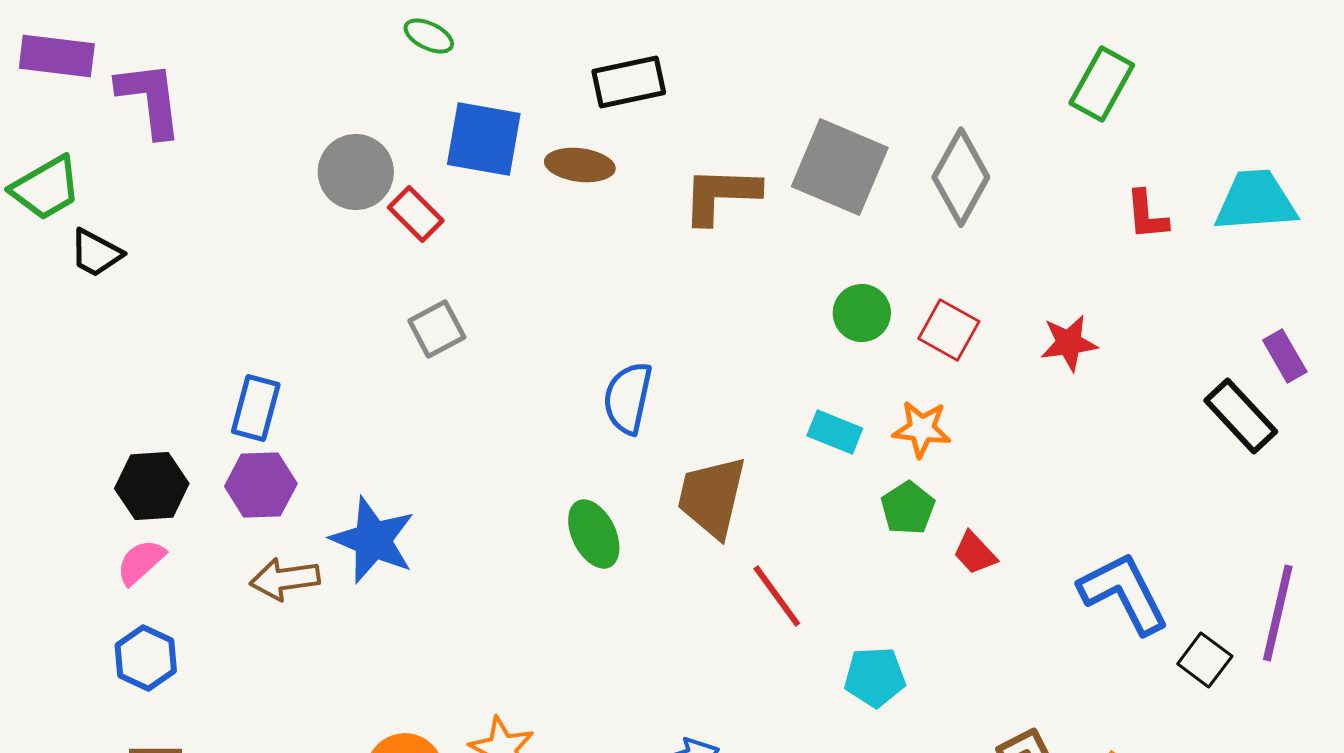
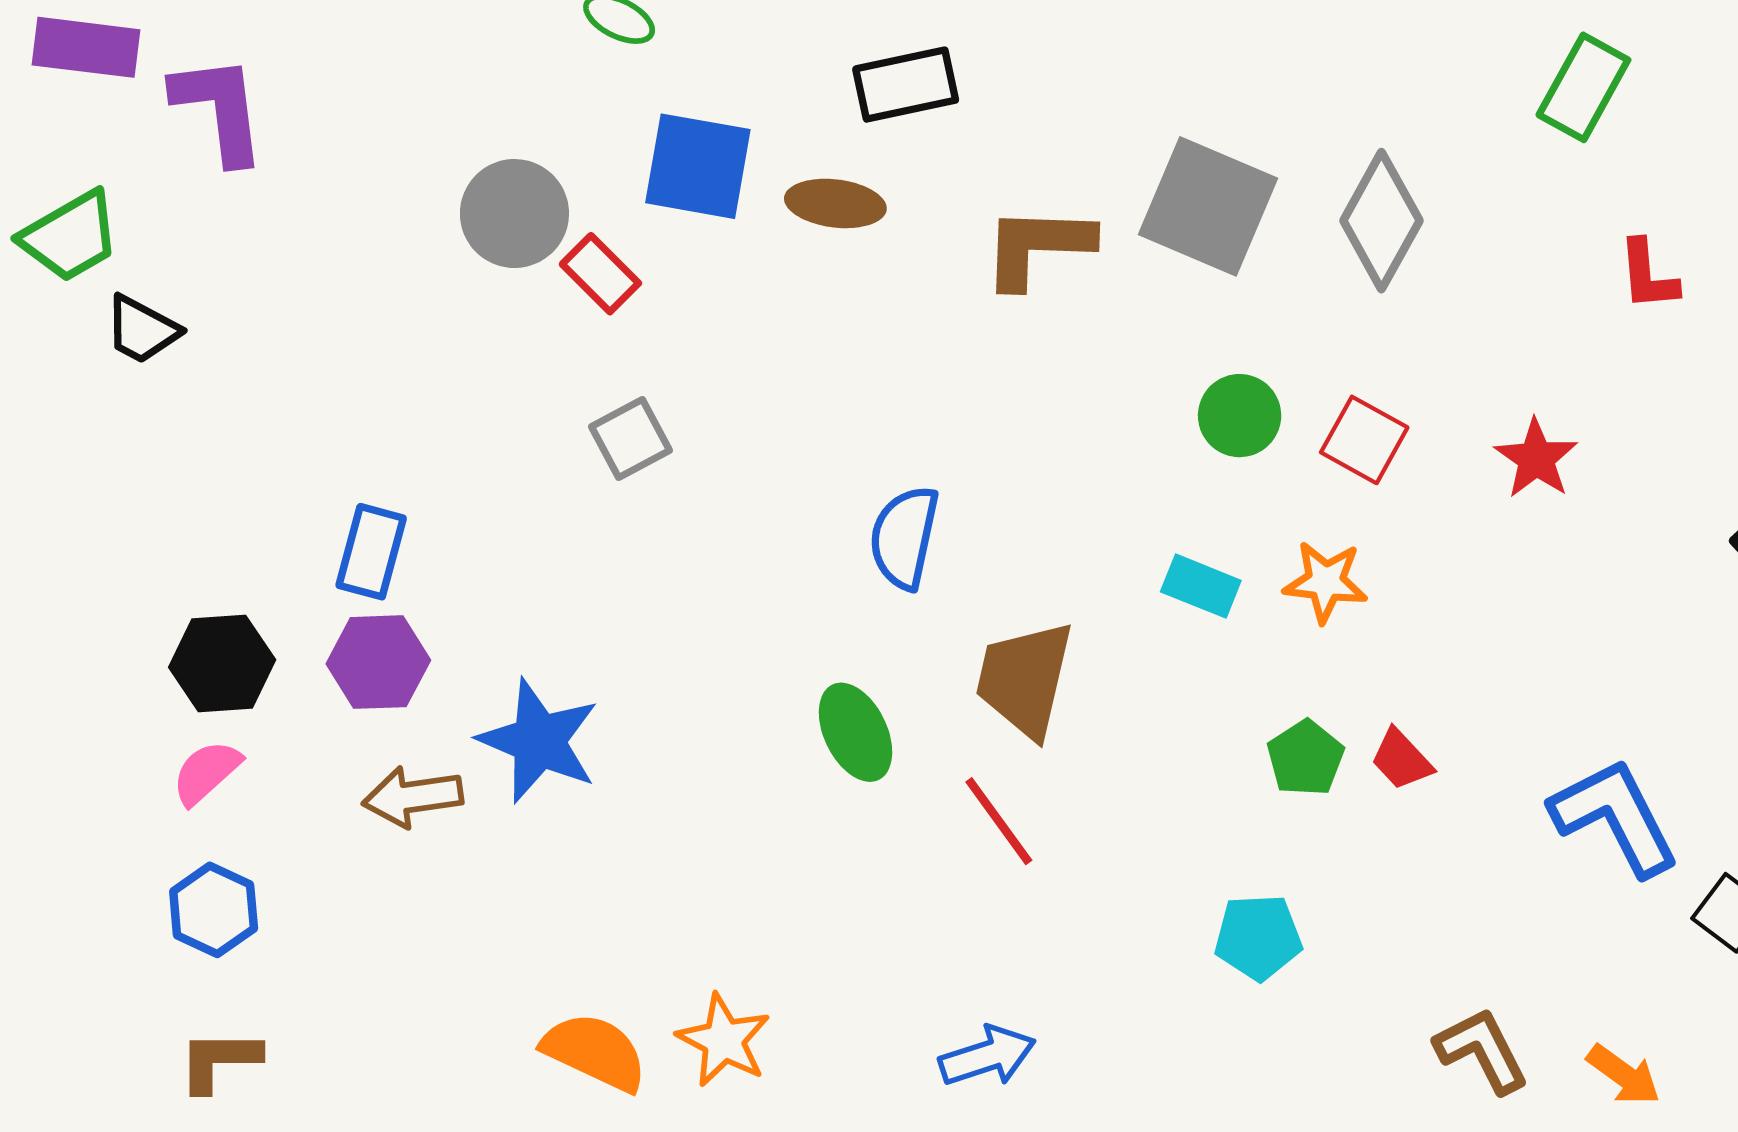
red star: (1069, 343) -> (1536, 459), turned -30
green pentagon: (908, 508) -> (1305, 758), moved
red line: (777, 596) -> (999, 821), moved

